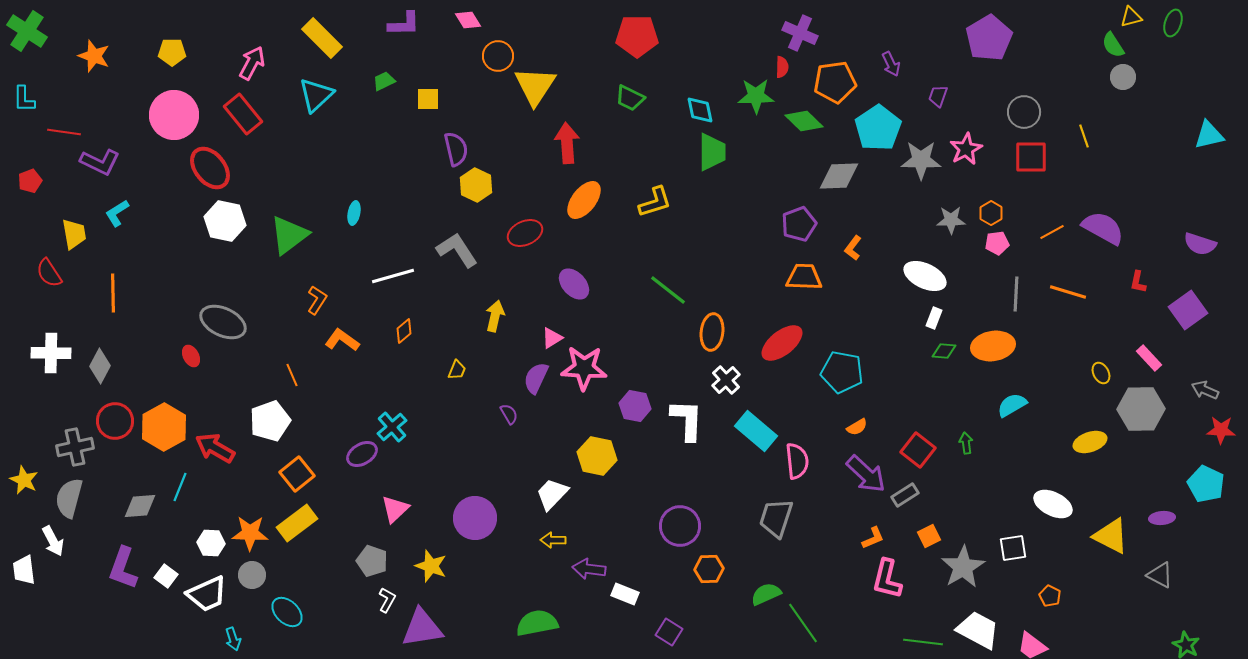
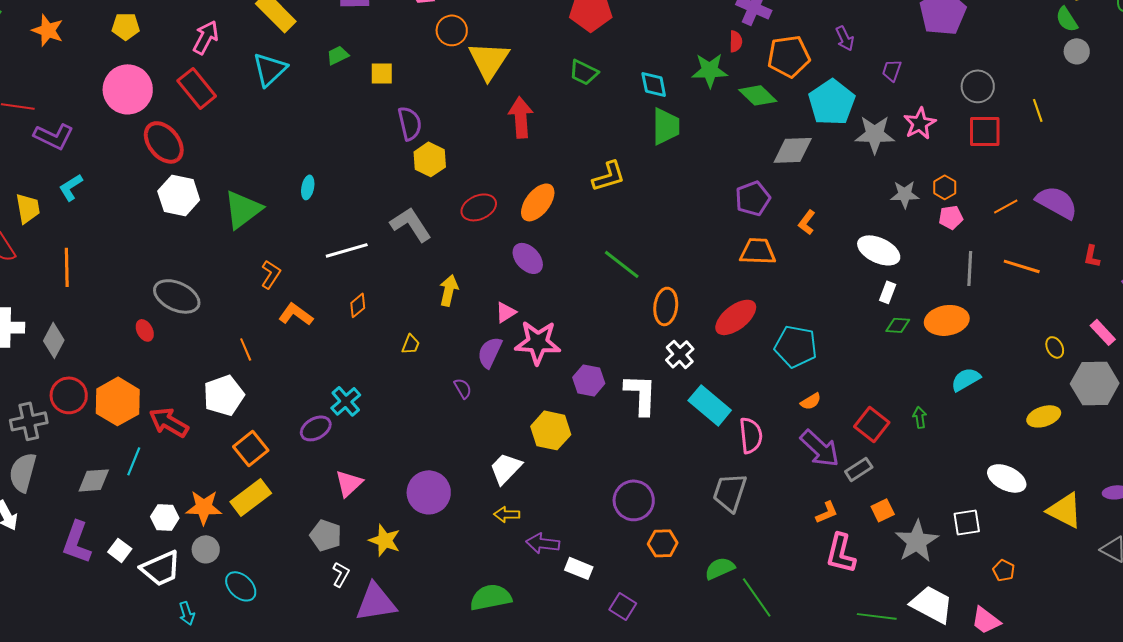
orange ellipse: (584, 200) -> (538, 202), moved

